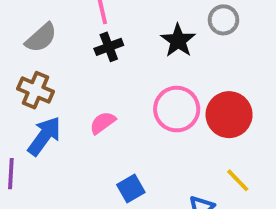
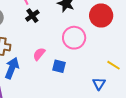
red circle: (229, 115) -> (101, 16), moved
blue square: (131, 189) -> (59, 66), moved, turned -32

